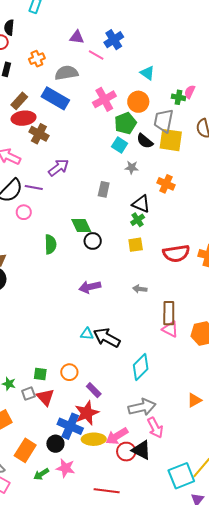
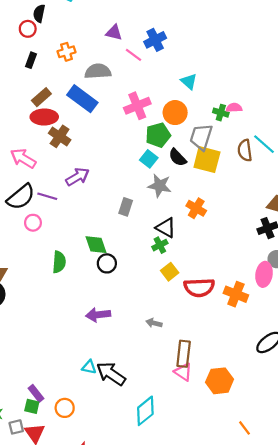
pink semicircle: (190, 92) -> (234, 108), turned 56
gray star: (132, 168) -> (160, 186), size x1.5
yellow square: (136, 245) -> (170, 272), moved, turned -35
purple rectangle: (94, 390) -> (36, 393), moved

